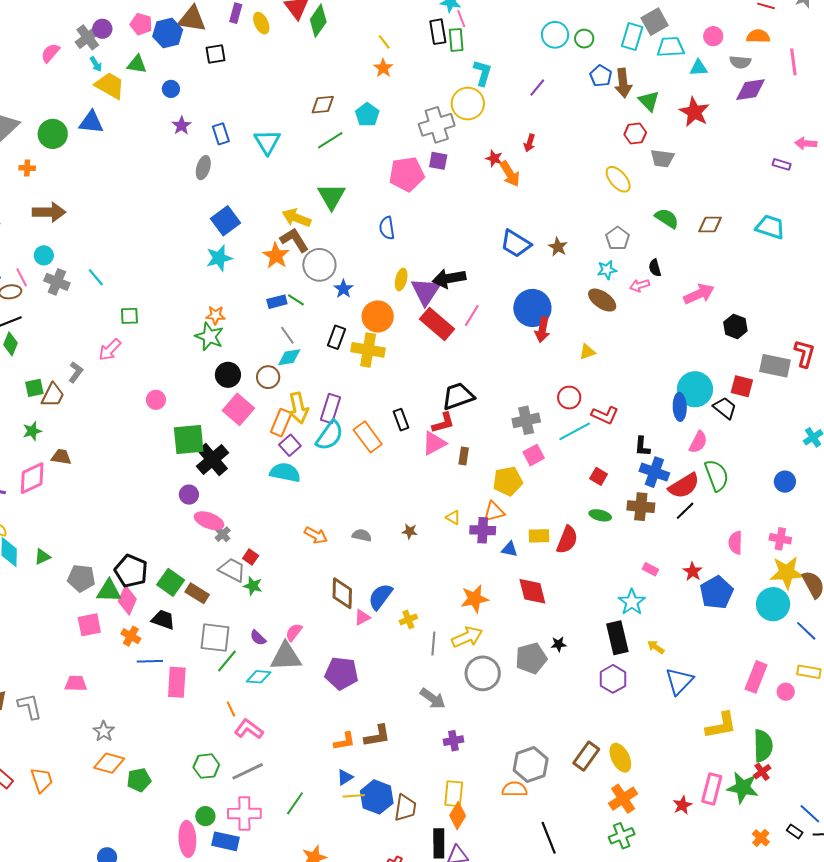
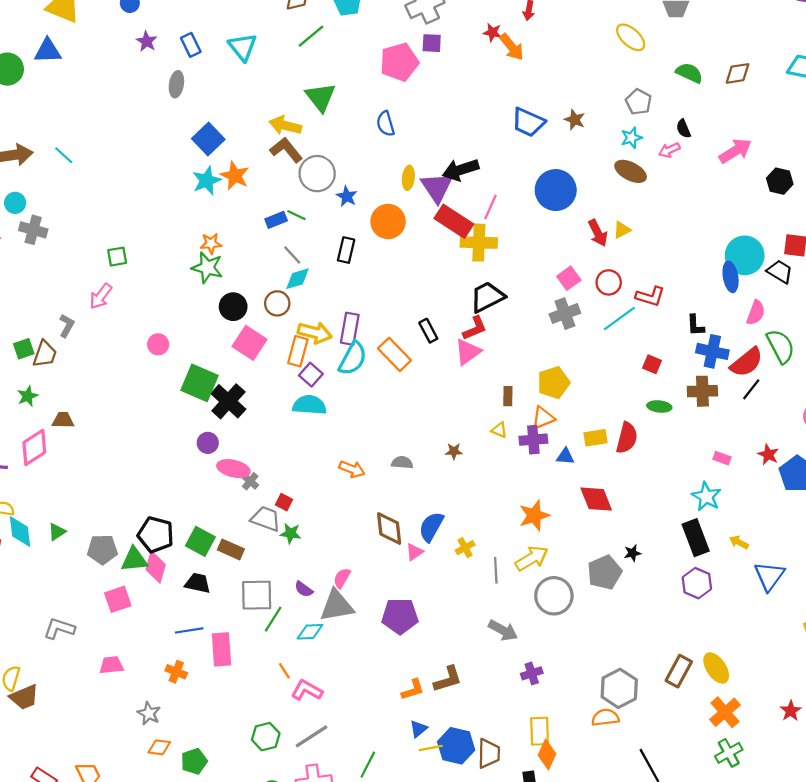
orange star: (276, 256) -> (235, 176), moved
cyan line: (96, 277) -> (64, 155), moved
red arrow: (542, 330) -> (598, 233), moved, turned -30
yellow cross: (368, 350) -> (479, 243), moved
yellow arrow: (298, 408) -> (315, 333), turned -56
green square: (189, 439) -> (200, 383), turned 36
pink square: (534, 455) -> (569, 278), moved
brown rectangle: (464, 456) -> (508, 396), moved
orange cross: (131, 636) -> (176, 672), moved
gray L-shape: (30, 706) -> (59, 629), moved, turned -52
orange diamond: (109, 763) -> (159, 747), size x0.7

